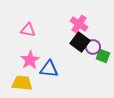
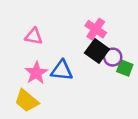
blue triangle: (49, 69) -> (62, 70), moved
yellow trapezoid: (22, 83) -> (27, 101), turned -145

